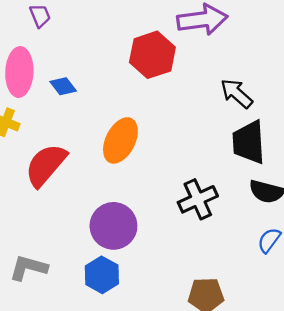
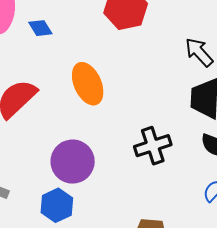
orange ellipse: (120, 140) -> (88, 84), turned -57

